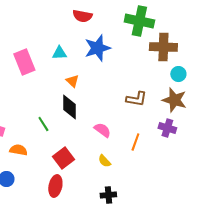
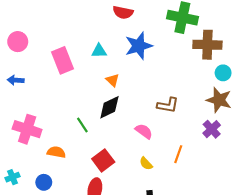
brown L-shape: (136, 99) -> (168, 105), moved
black diamond: (69, 107) -> (109, 107), turned 65
purple cross: (167, 128) -> (212, 129), turned 30
orange line: (135, 142) -> (178, 154), moved

